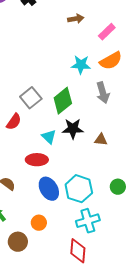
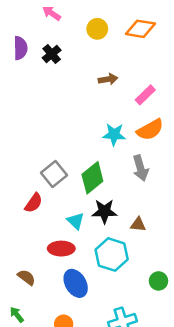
cyan hexagon: (79, 189) -> (112, 255), moved

